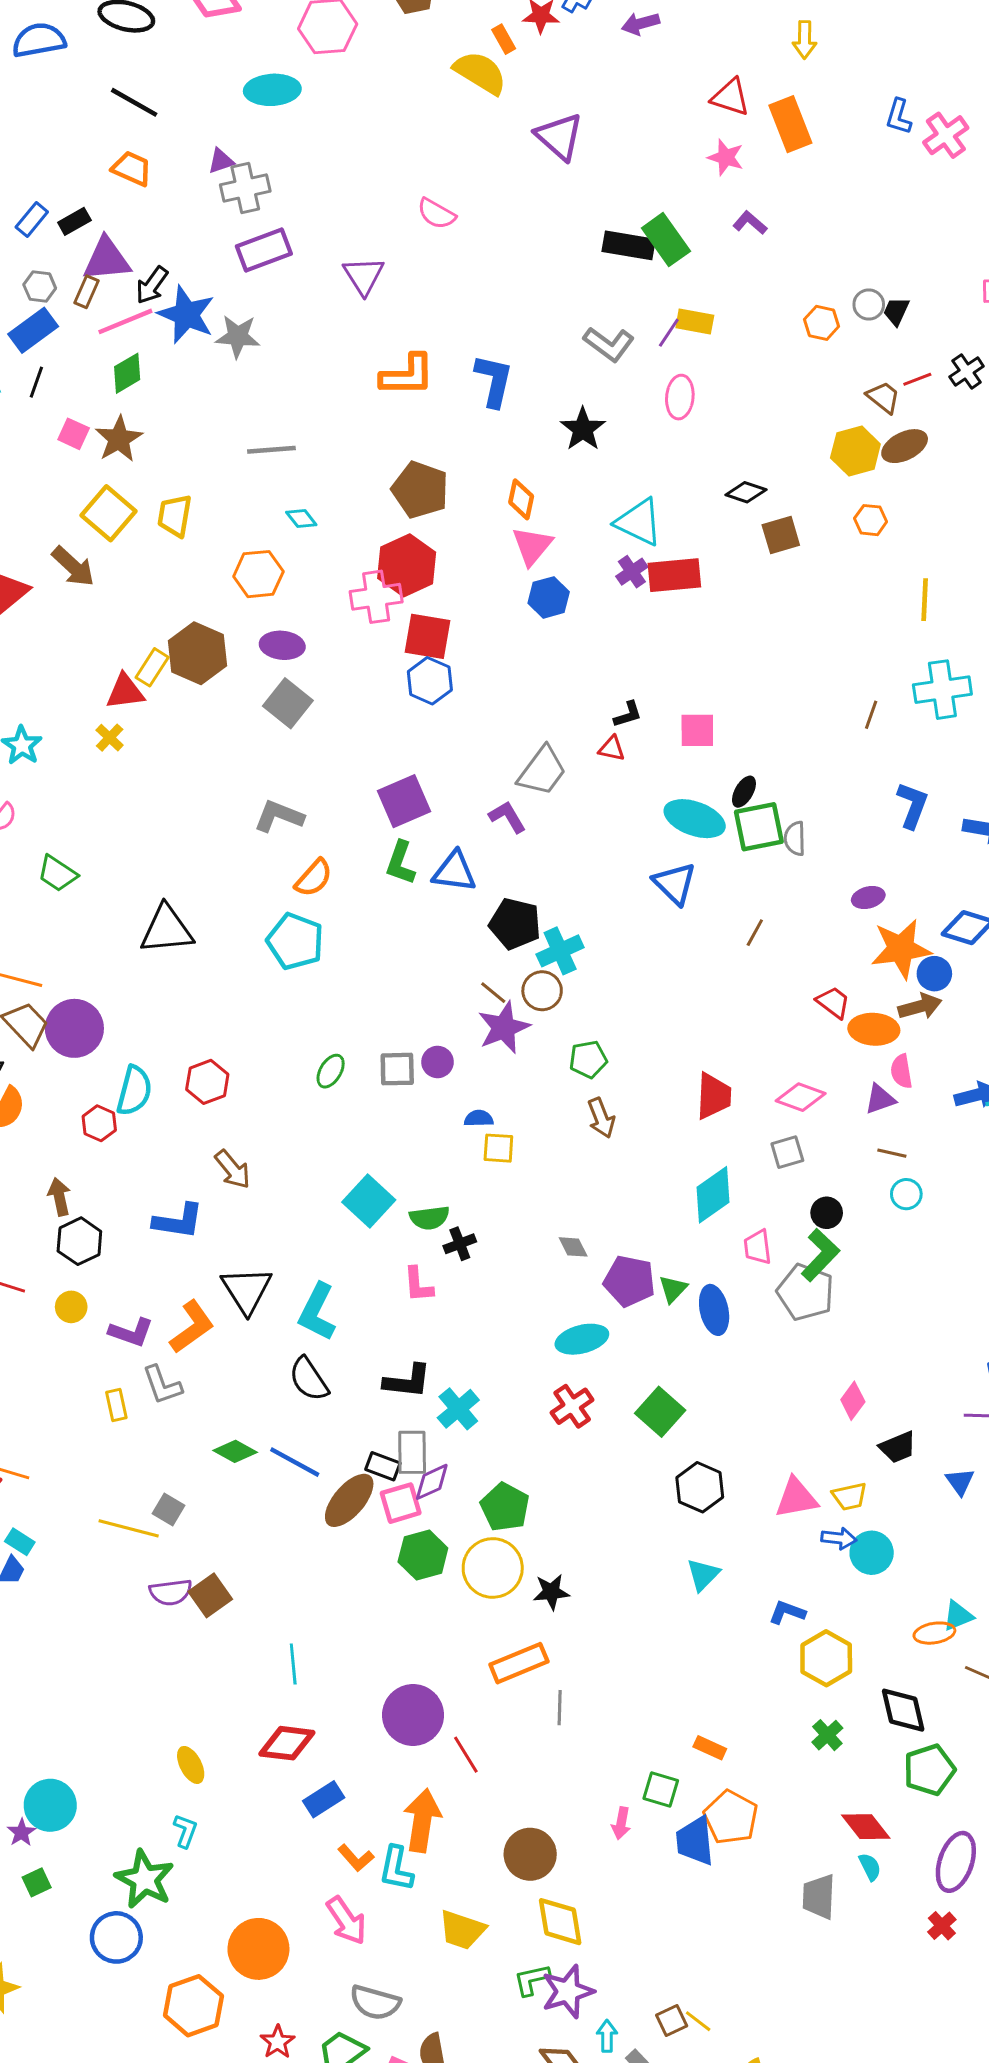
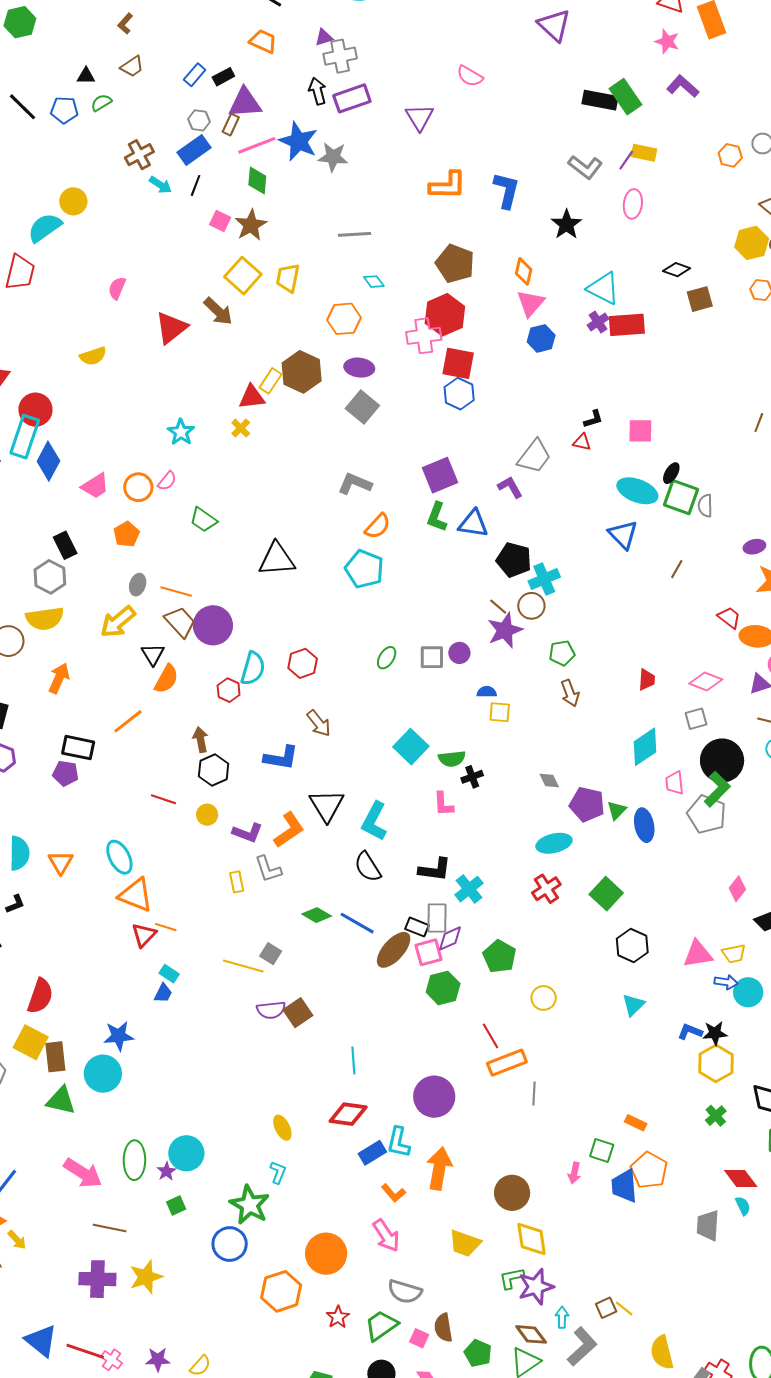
purple L-shape: (750, 223) -> (683, 86), size x1.4
black arrow: (152, 285) -> (318, 91), moved, turned 128
green diamond: (127, 373) -> (257, 181), turned -56
green square: (759, 827) -> (681, 497), turned 30
red trapezoid: (714, 1096) -> (647, 680), size x0.7
black circle: (827, 1213) -> (722, 761), size x2.0
yellow circle: (493, 1568) -> (544, 998), moved, size x0.6
black star: (551, 1592) -> (715, 1033), moved
red line: (466, 1755) -> (491, 1036), moved
cyan L-shape: (396, 1869) -> (399, 1142), moved

